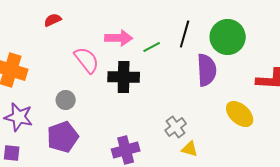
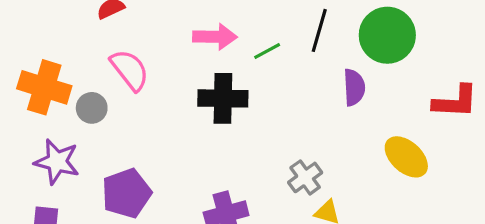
pink semicircle: (87, 60) -> (130, 70), moved
purple semicircle: (207, 70) -> (354, 87), size x0.7
gray circle: (66, 100) -> (92, 108), moved

